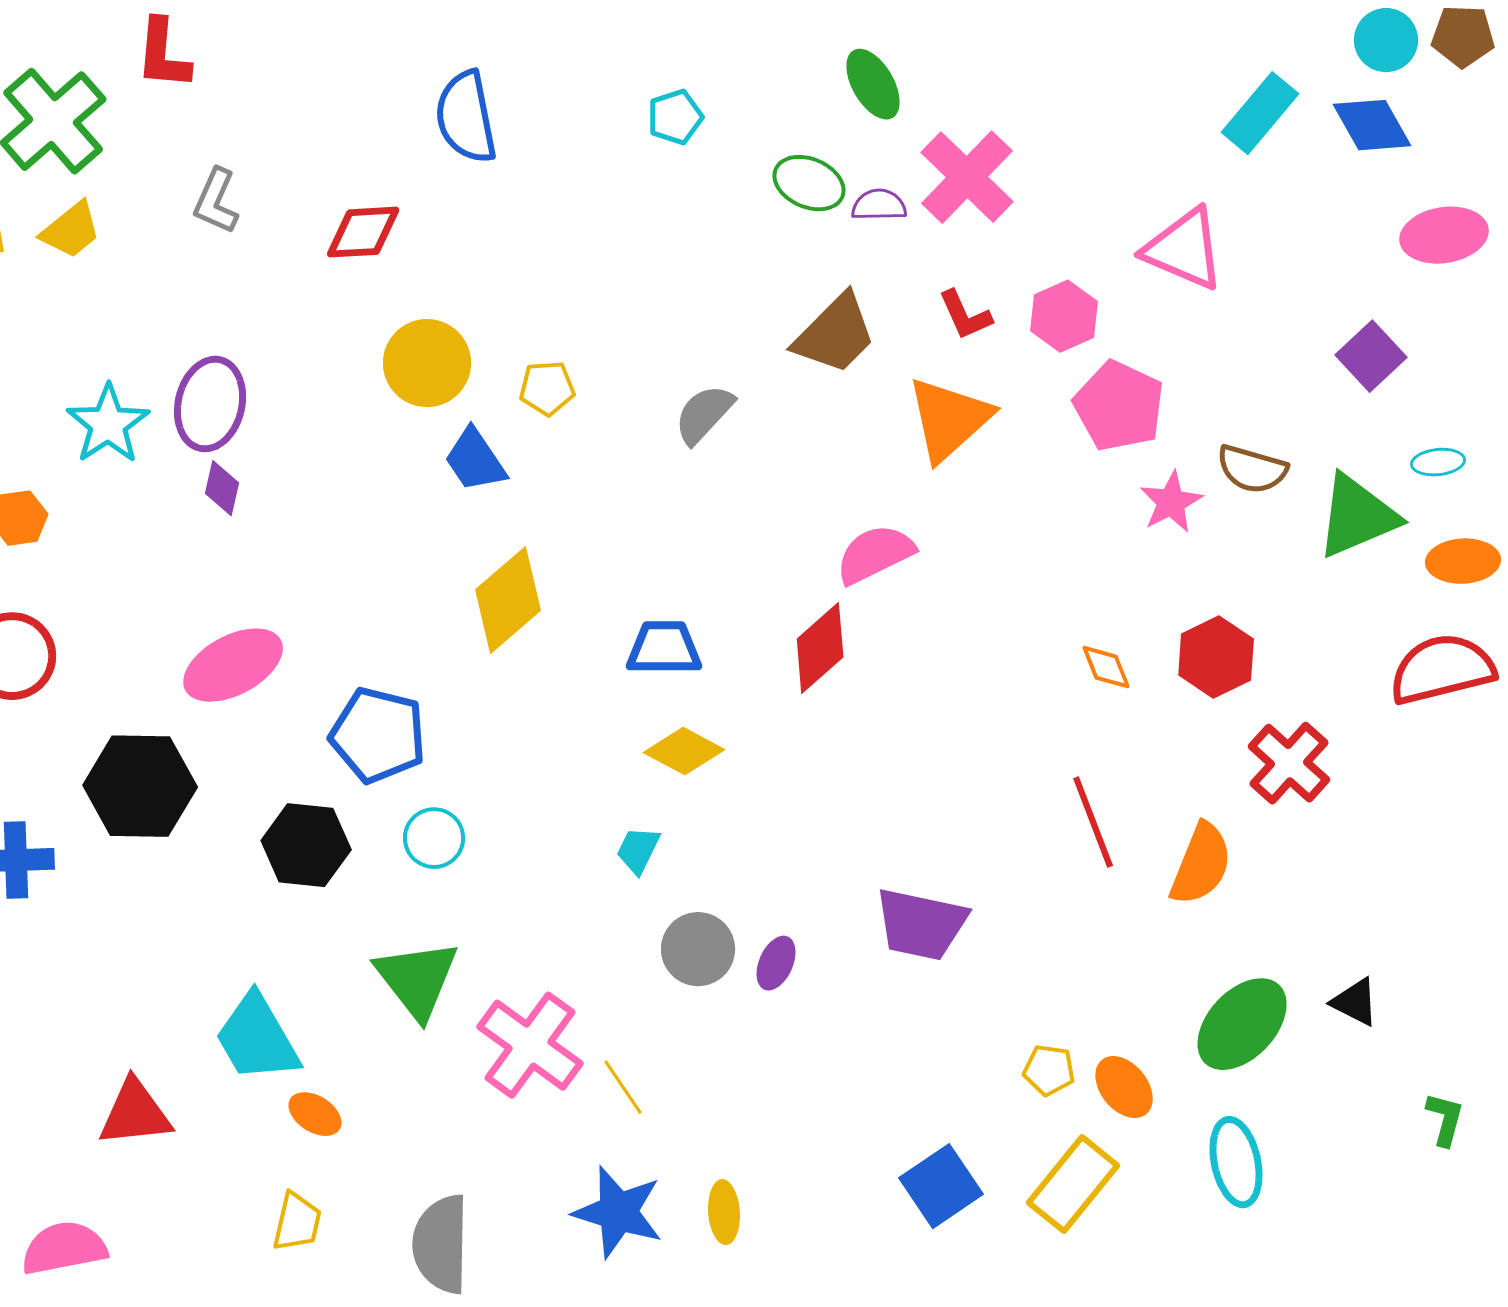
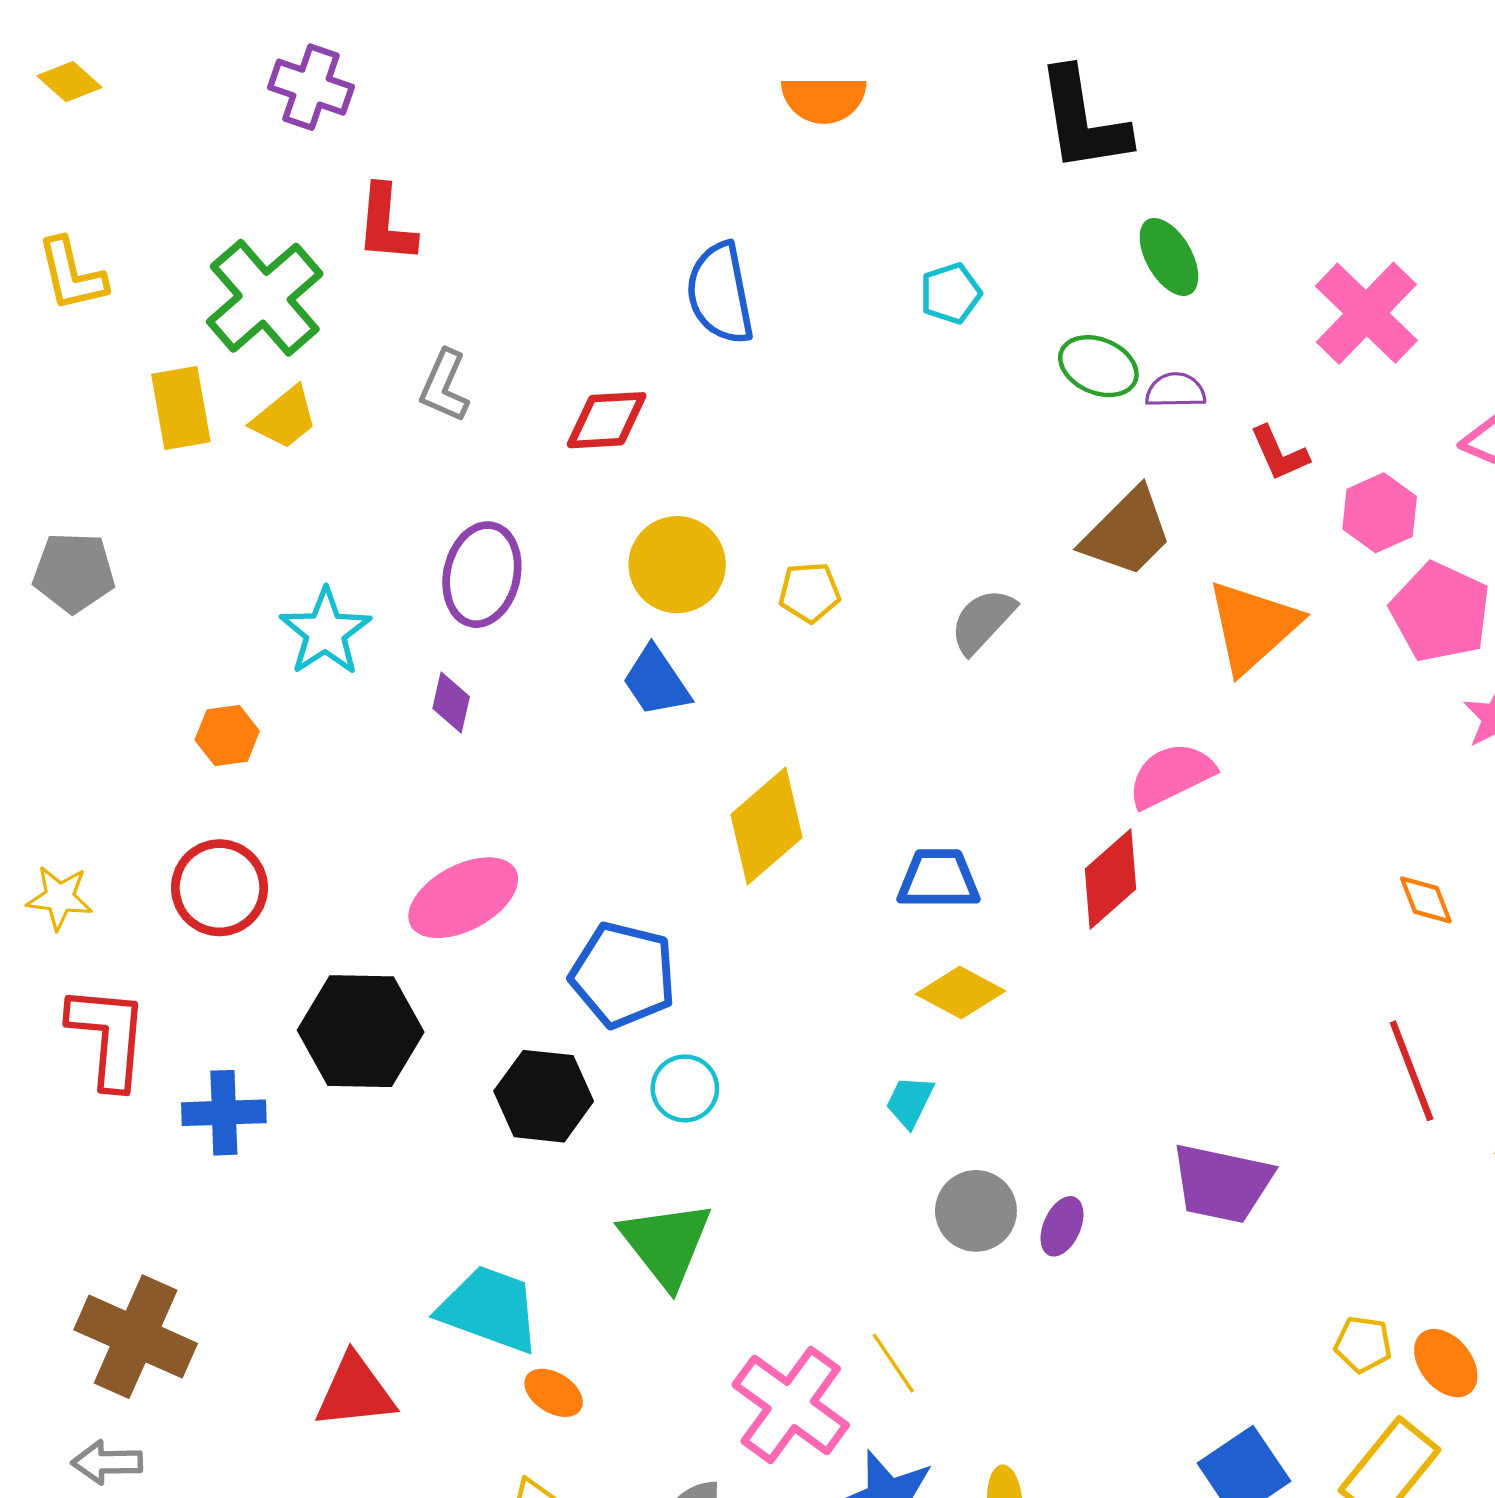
pink cross: (967, 177) -> (1366, 313), moved
red L-shape: (965, 315) -> (1279, 453), moved
purple ellipse: (210, 404) -> (482, 575), moved
blue trapezoid: (475, 460) -> (656, 682), moved
cyan trapezoid: (257, 1038) -> (490, 1309), turned 140
pink cross: (530, 1045) -> (791, 1405), moved

